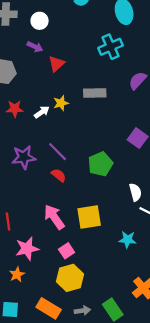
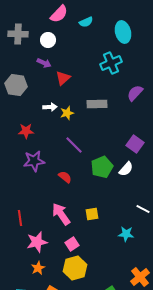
red star: (15, 109) -> (26, 131), moved
white arrow: (42, 112) -> (50, 107), moved, turned 32
purple line: (58, 152) -> (74, 145), moved
white semicircle: (135, 192) -> (126, 169), moved, turned 56
yellow square: (89, 217) -> (92, 214), size x0.6
orange star: (17, 275) -> (38, 268), moved

